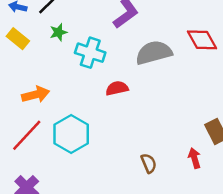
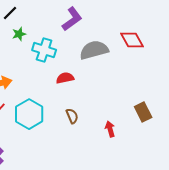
red arrow: (194, 158) -> (110, 129), moved
brown semicircle: (149, 163) -> (72, 116), moved

